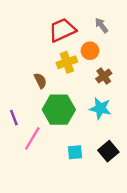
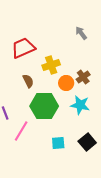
red trapezoid: (62, 30) -> (23, 48), moved
orange circle: (90, 51) -> (66, 83), moved

